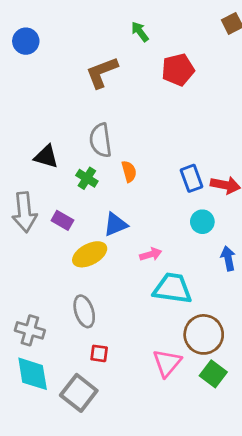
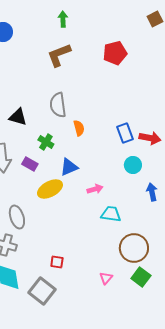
green arrow: (140, 32) -> (63, 19), moved, turned 35
green cross: (87, 178) -> (46, 142), moved
cyan trapezoid: (172, 288) -> (111, 214), size x0.7
gray ellipse: (84, 311) -> (17, 217), moved
pink triangle: (167, 363) -> (106, 278), moved, size x0.6

